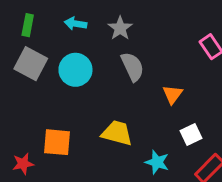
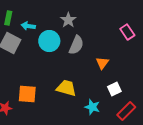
cyan arrow: (75, 24) -> (28, 26), moved
gray semicircle: (132, 67) -> (76, 45), turned 48
cyan circle: (75, 70) -> (49, 41), moved

